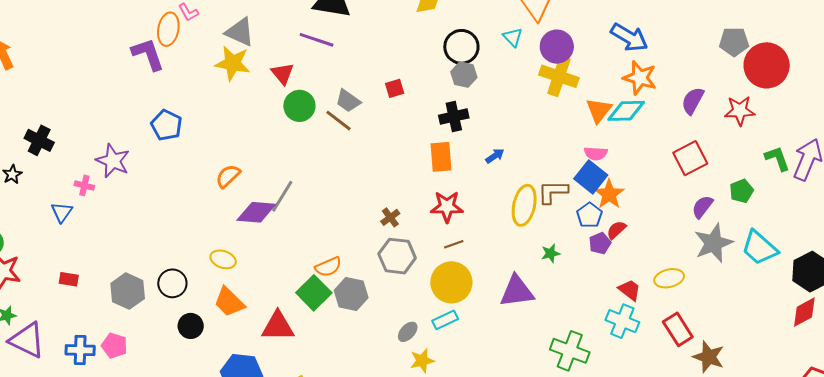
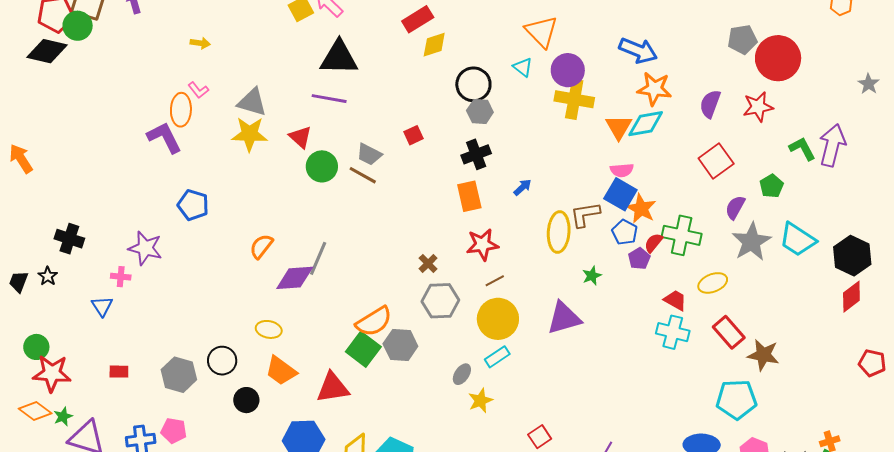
orange semicircle: (328, 267) -> (374, 321), size x1.4
green cross: (570, 351) -> (682, 235), moved

